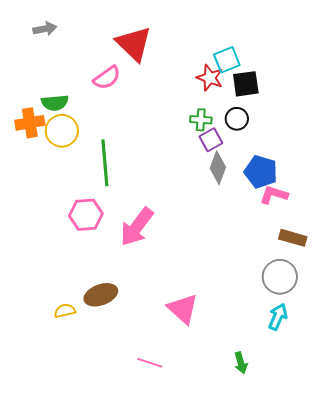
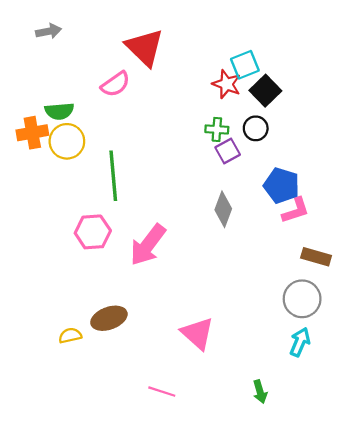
black square: (246, 84) -> (265, 91), turned -36
gray diamond: (218, 168) -> (223, 209), moved
pink L-shape: (274, 195) -> (296, 210), turned 144

